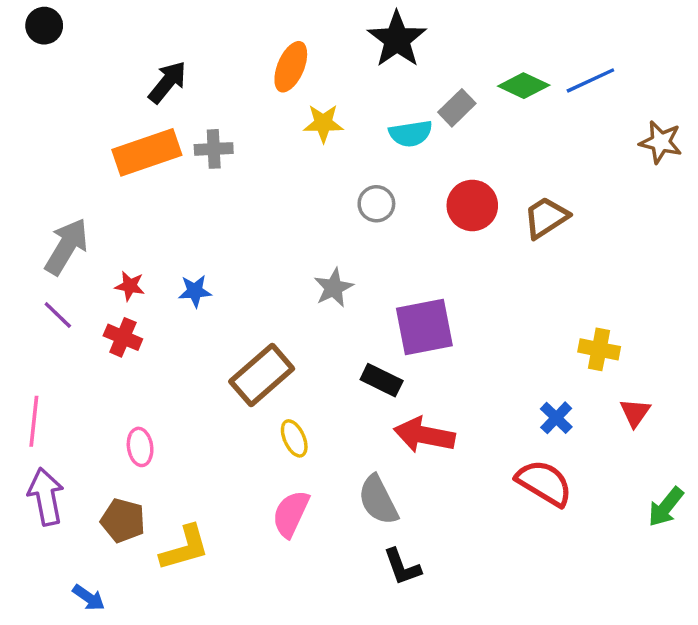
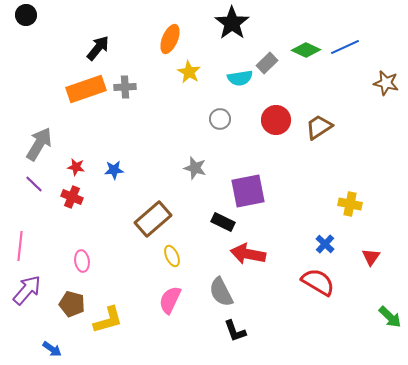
yellow star: (323, 123) -> (189, 72), turned 30
gray star: (334, 288) -> (195, 168), turned -30
red triangle: (635, 413) -> (371, 257), moved
purple arrow: (46, 497) -> (27, 290), turned 52
green arrow: (666, 507) -> (390, 317), moved, turned -85

